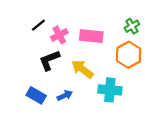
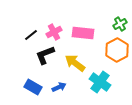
black line: (38, 25) -> (31, 35), moved
cyan cross: (110, 90) -> (100, 82), turned 30

